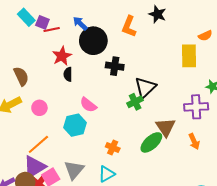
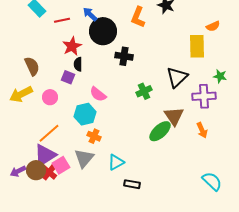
purple square: (42, 22) -> (68, 77), moved
black triangle: (145, 87) -> (177, 77), moved
orange cross: (113, 148) -> (94, 136), moved

